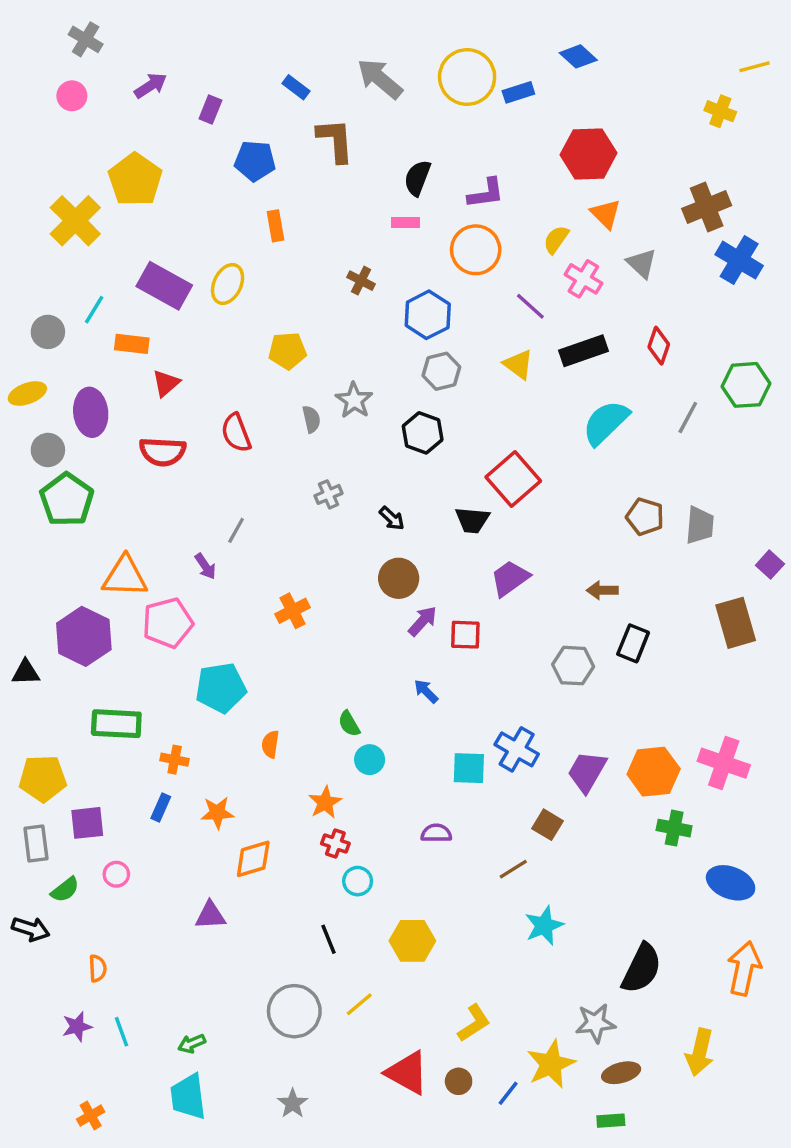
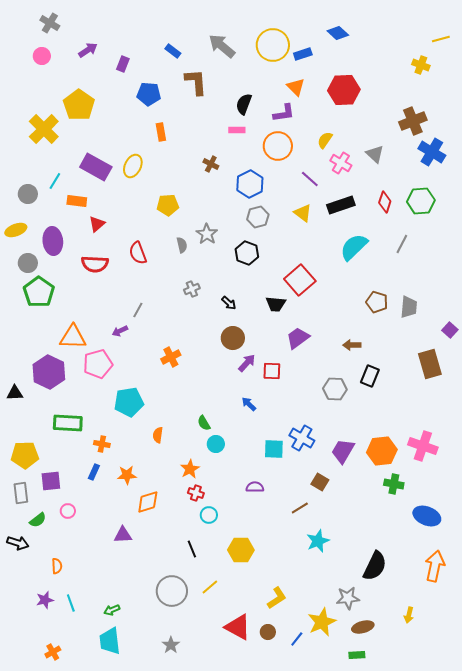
orange triangle: (606, 214) -> (296, 87), moved
green hexagon: (746, 385) -> (421, 201), moved
purple arrow: (205, 566) -> (120, 331), turned 98
yellow arrow: (700, 1052) -> (409, 615), size x0.6

